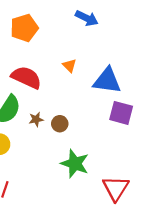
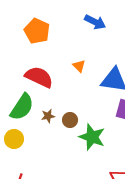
orange pentagon: (24, 28) -> (37, 31), turned -30
green star: (75, 164) -> (92, 137), moved

